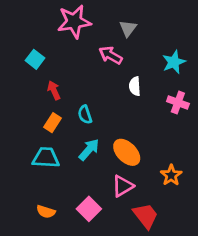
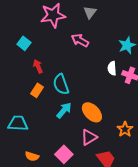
gray triangle: (128, 28) -> (90, 12), moved
white semicircle: (135, 86) -> (112, 68), moved
cyan semicircle: (85, 115) -> (61, 84), size x1.5
cyan trapezoid: (46, 158) -> (18, 123), moved

